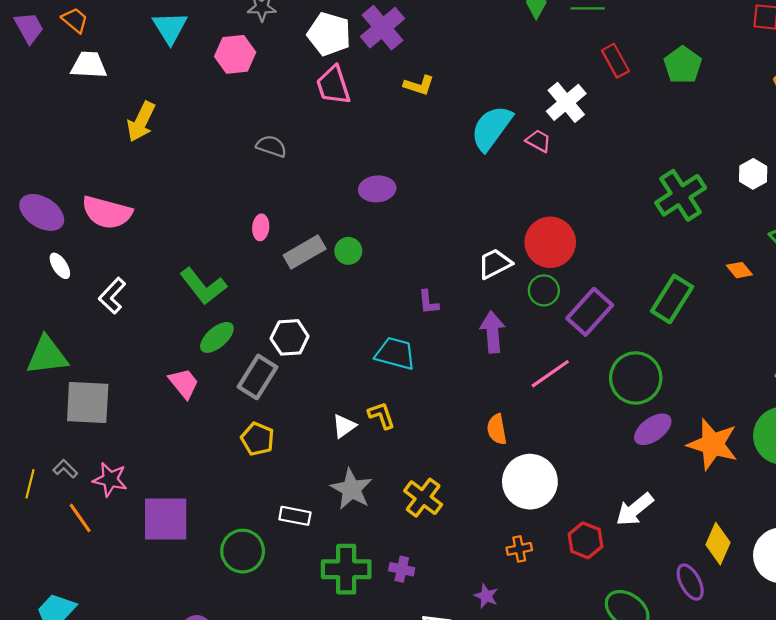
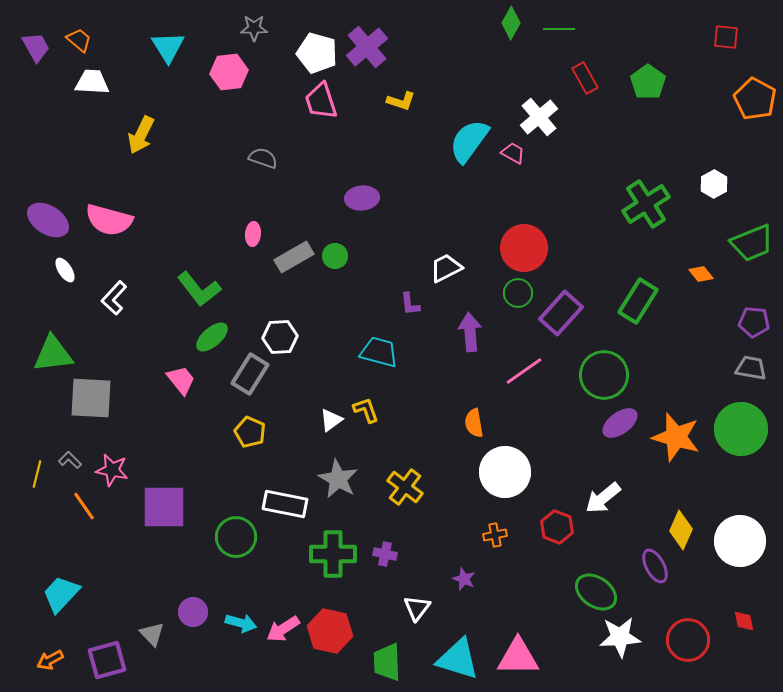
white trapezoid: (495, 264) -> (446, 268), moved
white rectangle: (295, 516) -> (285, 504), size x1.5

